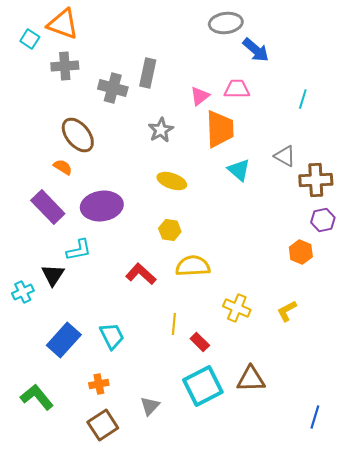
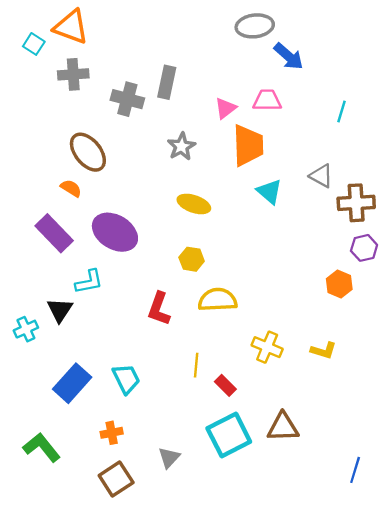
purple ellipse: (102, 206) -> (115, 232), turned 39
red L-shape: (141, 274) -> (159, 309), turned -112
yellow L-shape: (287, 311) -> (323, 350), turned -135

